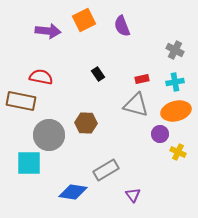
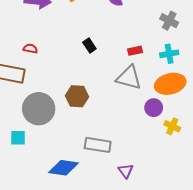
red semicircle: (41, 77) -> (30, 49), size x0.6
cyan square: (29, 163) -> (18, 138), size x0.6
gray rectangle: (106, 170) -> (98, 145), turned 40

